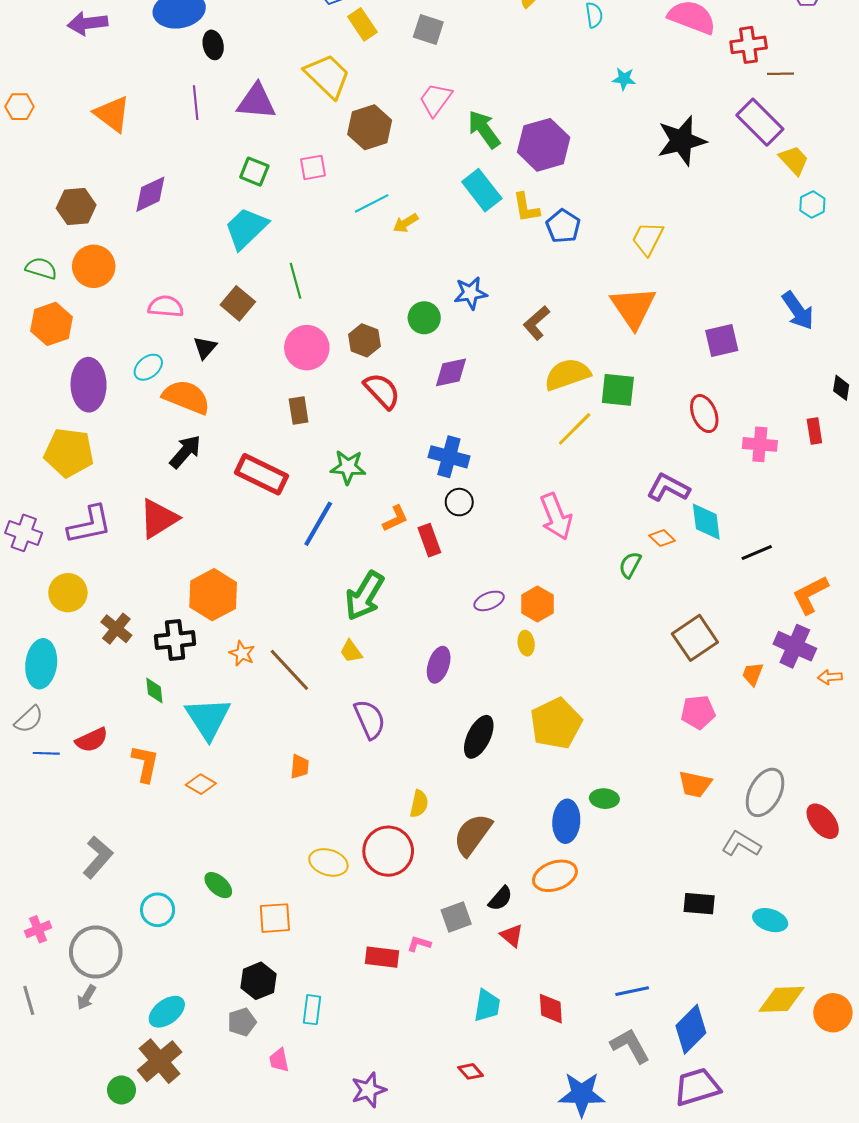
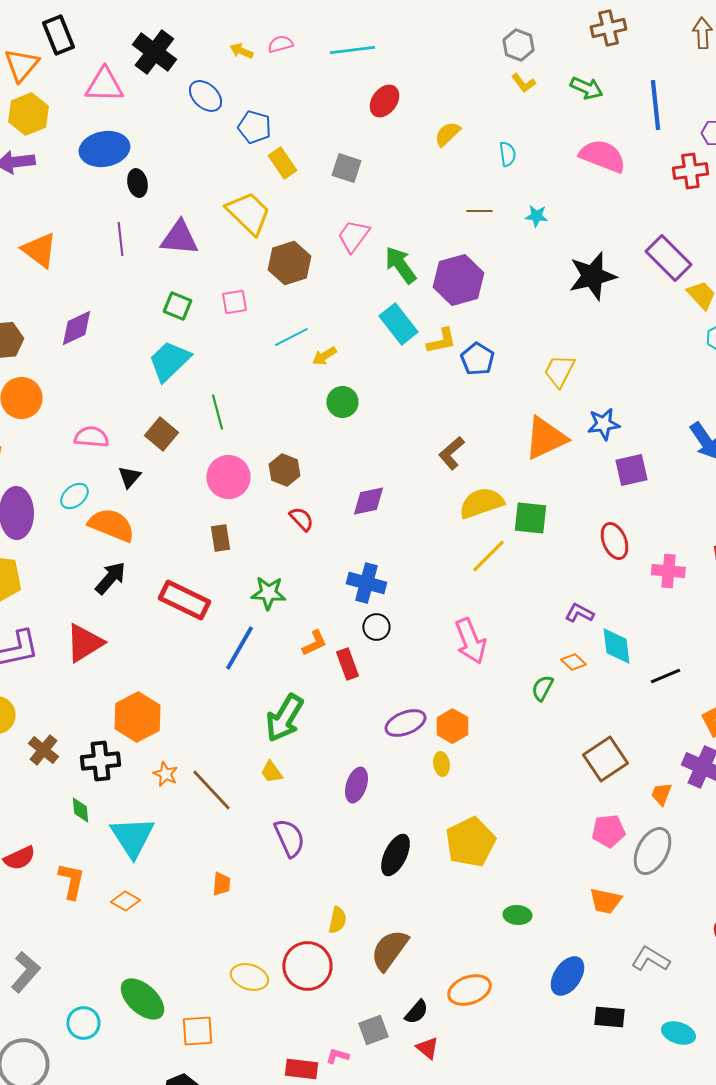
red cross: (749, 45) -> (690, 171), moved
brown line: (780, 74) -> (479, 211), moved
yellow L-shape: (526, 208) -> (441, 341), turned -92
blue star: (471, 293) -> (603, 424), moved
orange triangle: (633, 307) -> (545, 438), turned 39
green circle: (424, 318) -> (342, 402), moved
red semicircle: (382, 391) -> (301, 519), size x0.7
purple L-shape: (668, 488) -> (579, 613), size x0.7
purple ellipse: (489, 601) -> (405, 723), size x1.4
gray ellipse: (765, 792) -> (652, 851), moved
blue ellipse: (566, 821) -> (567, 976), moved, turned 30
green ellipse: (218, 885) -> (142, 999), size x1.6

